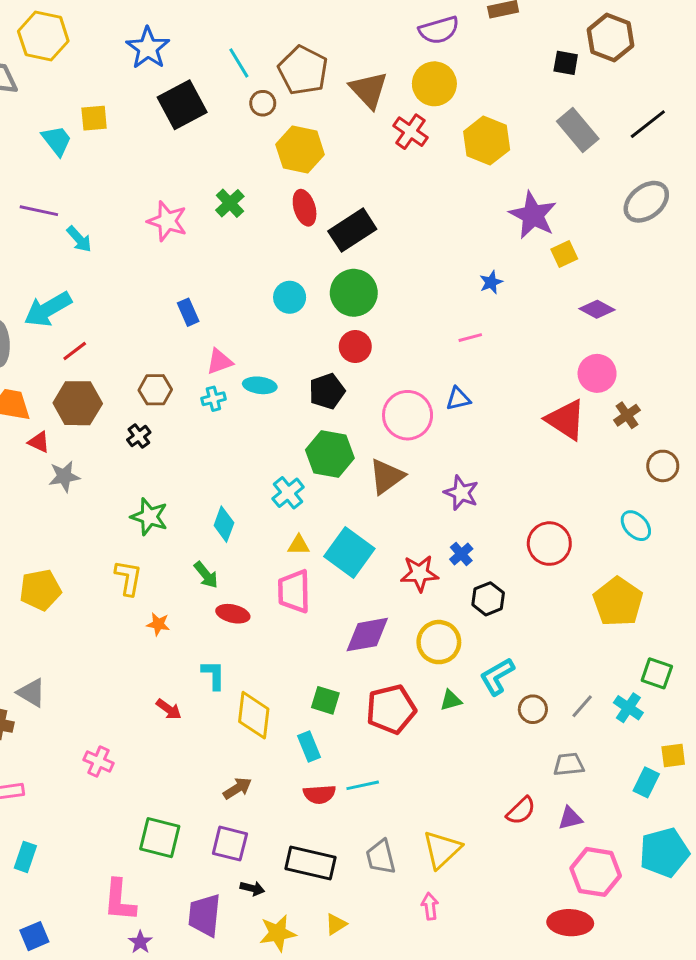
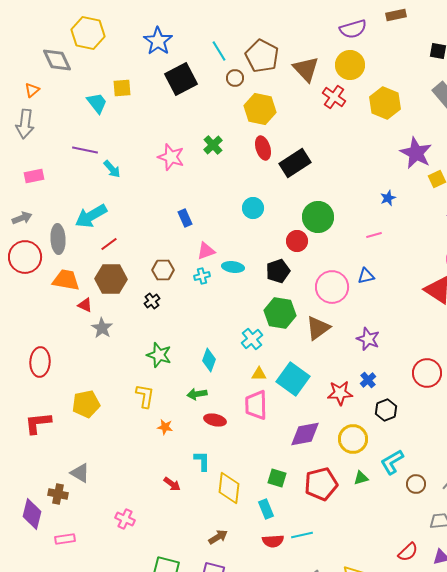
green circle: (354, 293) -> (318, 217), moved
gray star: (64, 476) -> (102, 328), turned -30
green arrow: (206, 575) -> (197, 394), turned 120

